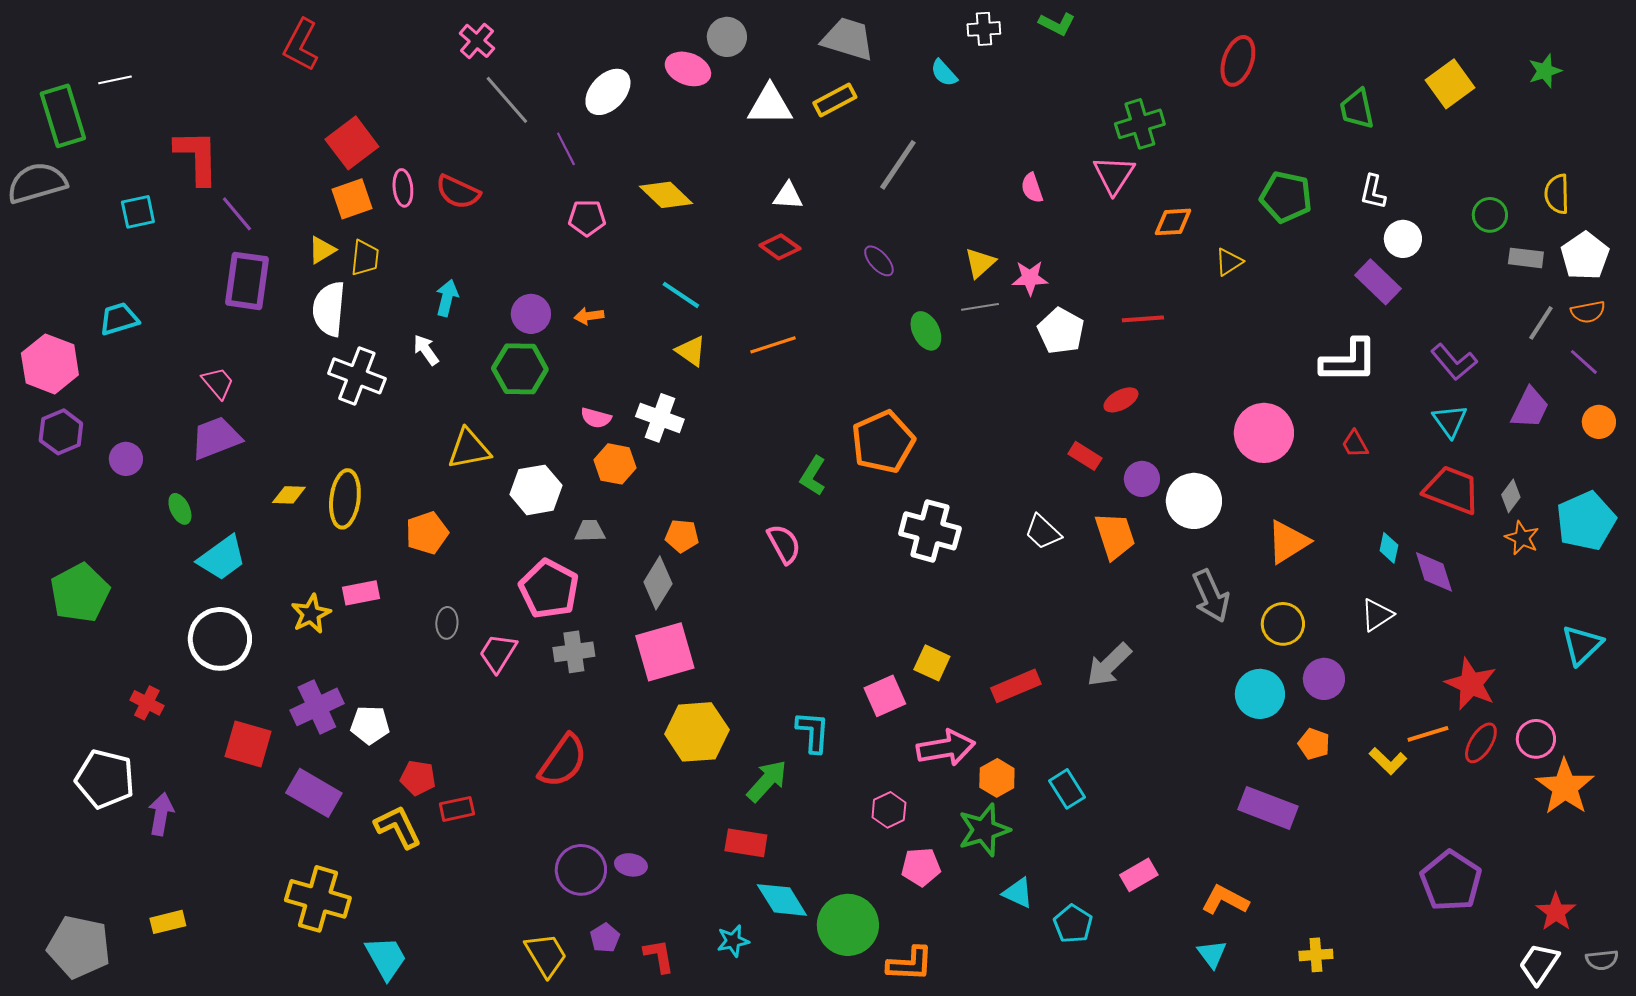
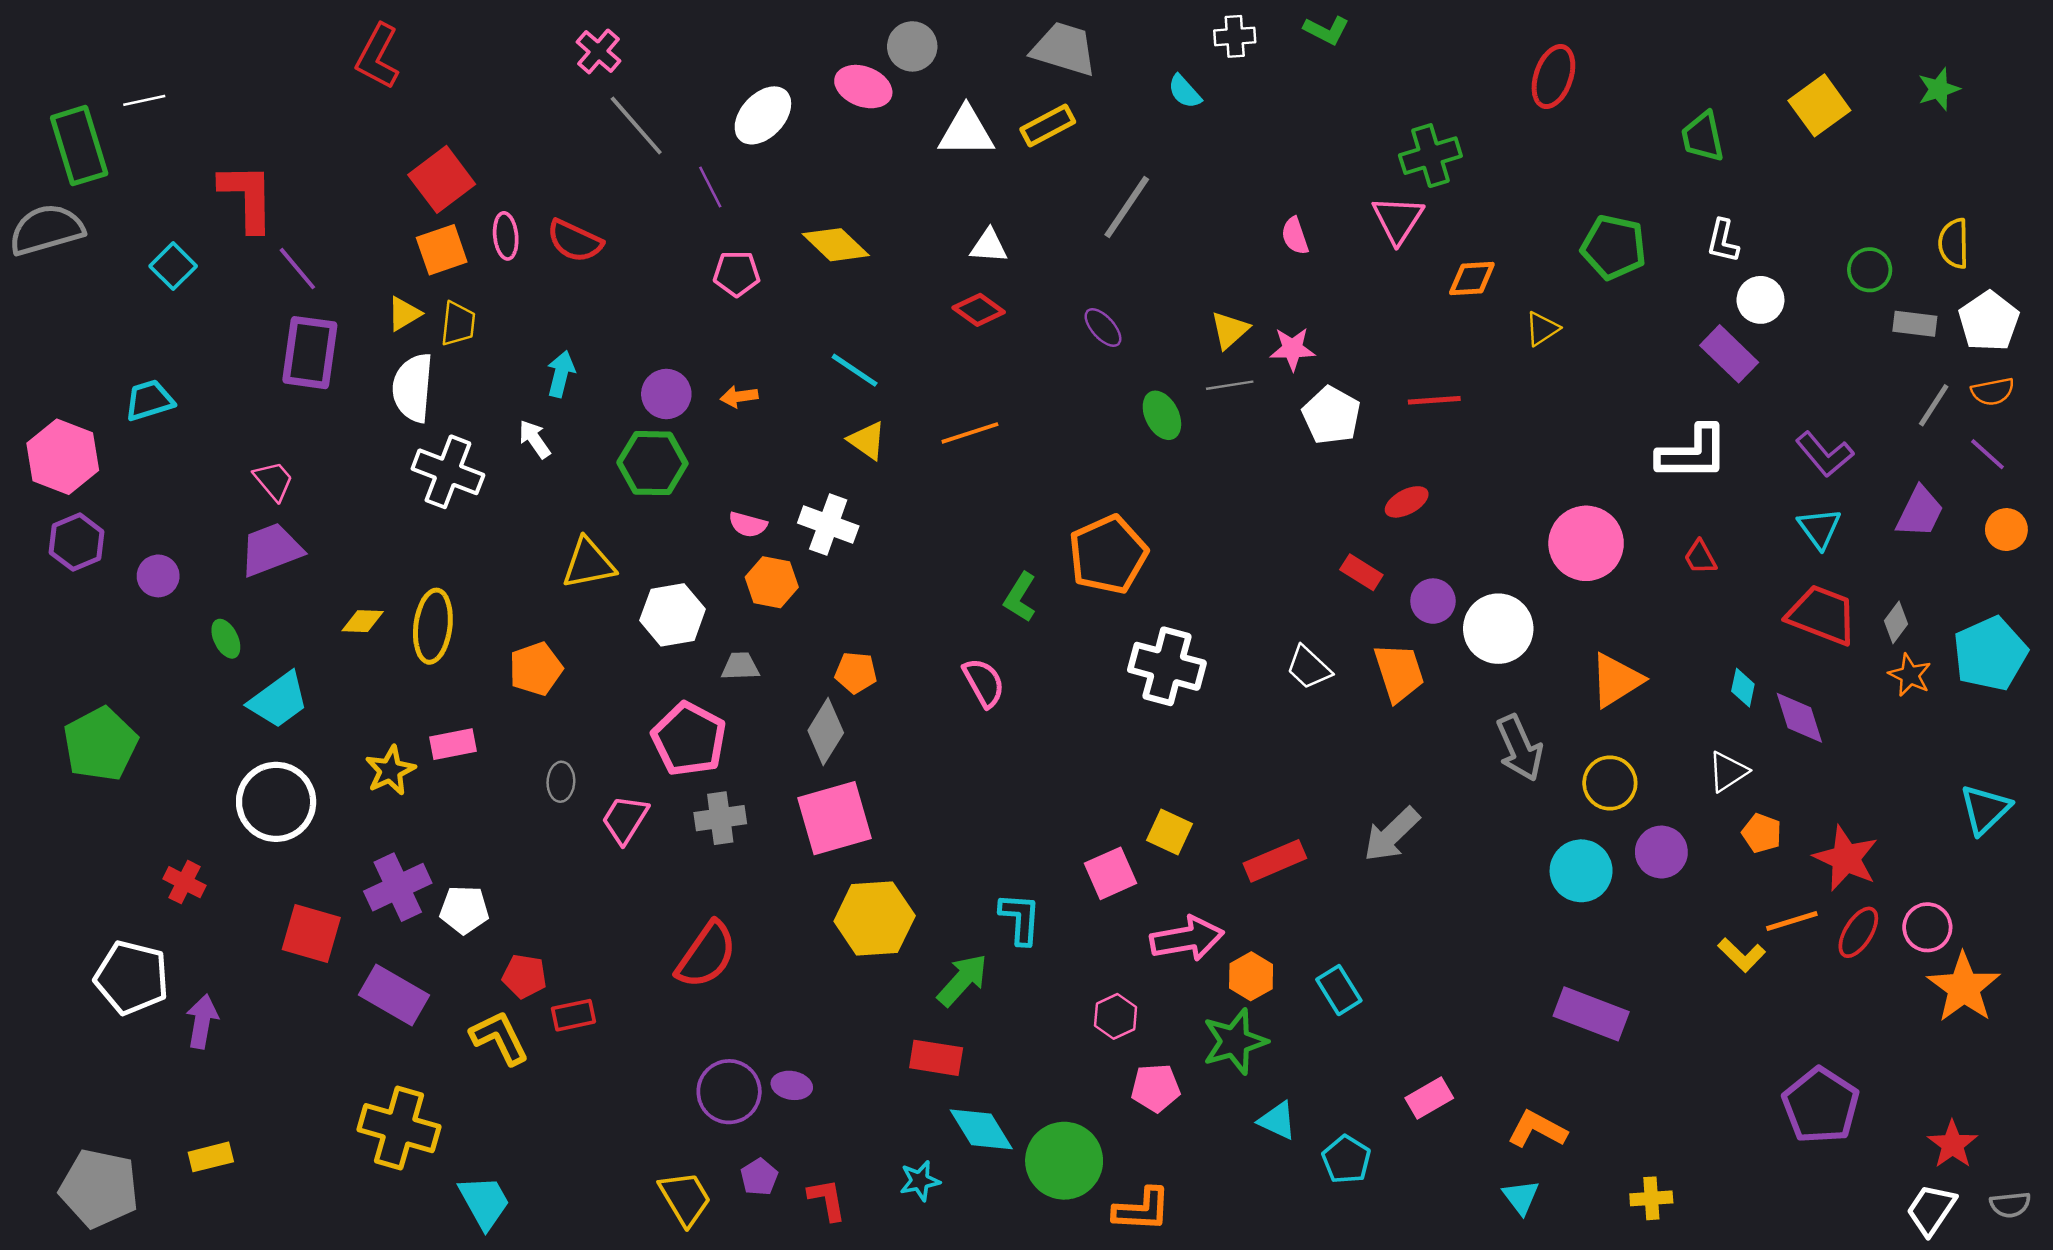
cyan square: (138, 212) -> (173, 266), turned -33
orange pentagon: (1314, 744) -> (1762, 833), moved

